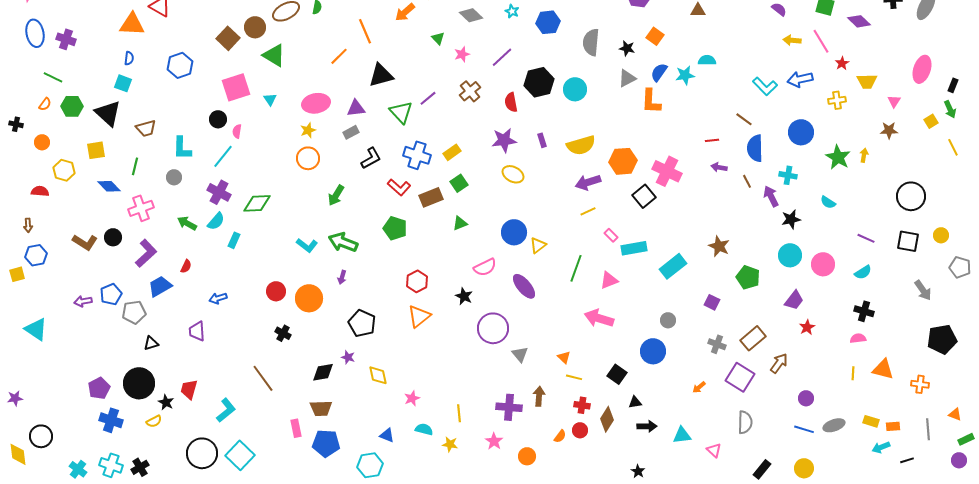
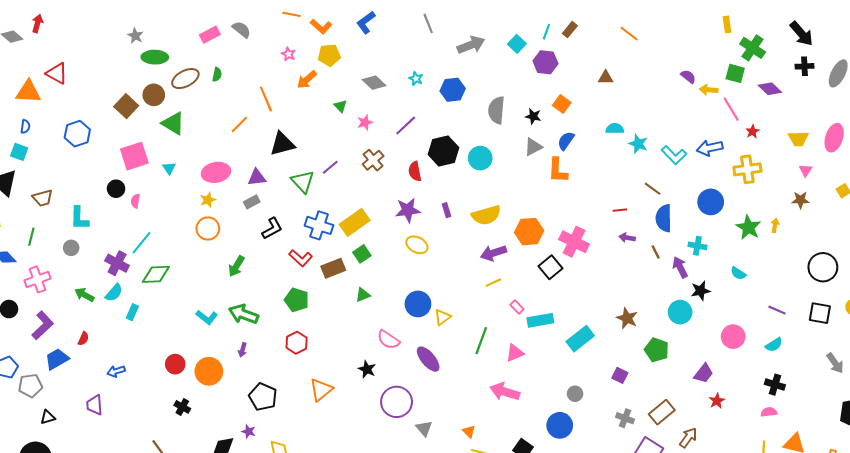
yellow arrow: (792, 40) -> (709, 90), moved
cyan star: (685, 75) -> (638, 144), moved, turned 30
yellow trapezoid: (867, 81) -> (798, 139), moved
yellow cross: (837, 100) -> (747, 169), size x1.5
yellow rectangle: (452, 152) -> (355, 222), size x1.6
cyan line: (223, 156) -> (142, 243), moved
cyan circle: (790, 255) -> (680, 312), moved
pink semicircle: (485, 267) -> (388, 340), turned 60
red hexagon: (417, 281) -> (297, 343), moved

